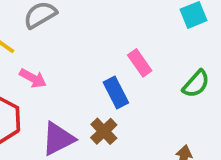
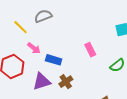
blue rectangle: (116, 93) -> (54, 60), moved, turned -56

